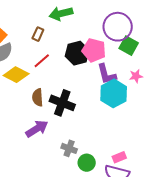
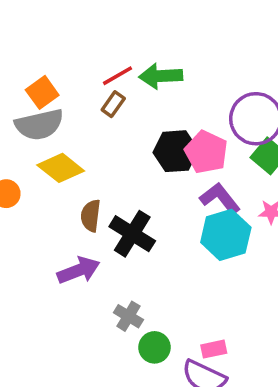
red line: (42, 61) -> (118, 76), moved
purple L-shape: (106, 74) -> (220, 198), turned 145

